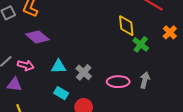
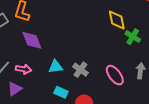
purple diamond: (37, 37) -> (32, 40), turned 35
pink ellipse: (118, 82) -> (115, 75), turned 60
purple triangle: (14, 85) -> (15, 89), turned -35

